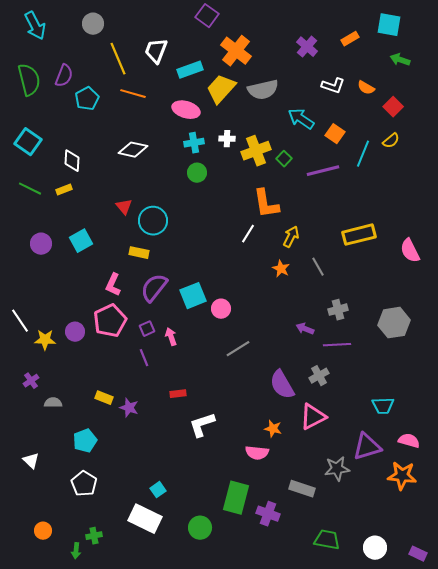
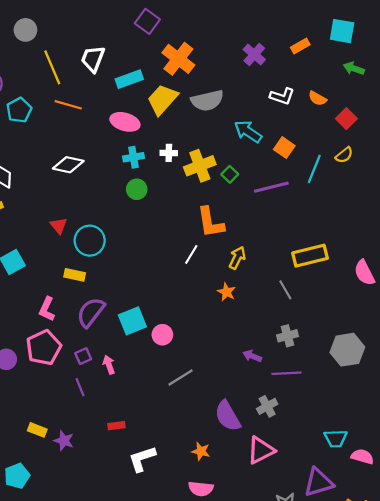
gray line: (318, 267) -> (285, 290), moved
orange star: (273, 429) -> (201, 451), moved
pink semicircle: (409, 441) -> (362, 457), moved

